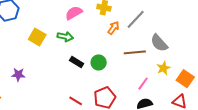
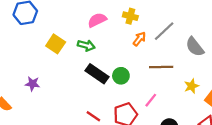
gray semicircle: (159, 43) -> (195, 47), moved
black rectangle: (77, 62) -> (97, 74), size x1.5
pink line: (143, 84) -> (151, 100), moved

